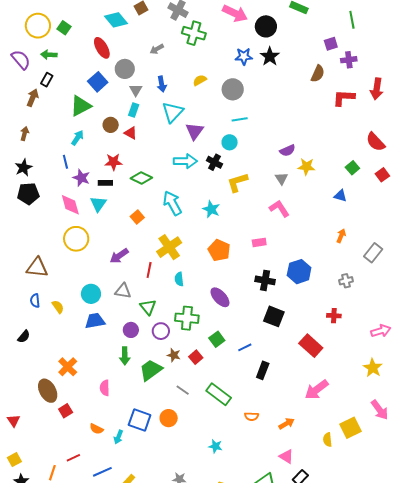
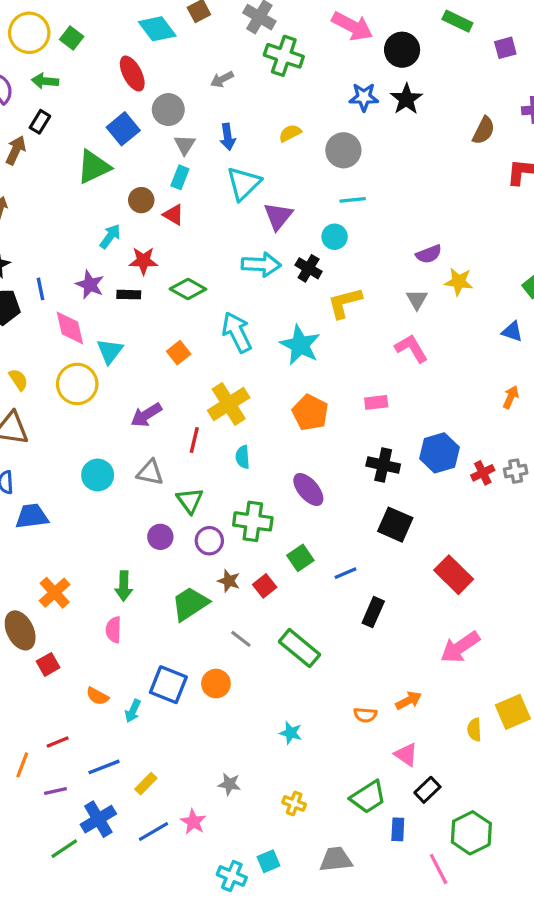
purple square: (331, 44) -> (505, 48), moved
cyan arrow: (78, 138) -> (110, 236), moved
blue line: (65, 162) -> (41, 289), moved
cyan triangle: (98, 204) -> (110, 351), moved
cyan star: (211, 209) -> (300, 345), size x1.4
yellow semicircle: (58, 307) -> (18, 380), moved
red cross: (334, 316) -> (483, 473), moved, turned -32
blue trapezoid: (95, 321) -> (32, 516), moved
green arrow: (125, 356) -> (124, 586), moved
orange semicircle: (252, 416) -> (365, 715), moved

